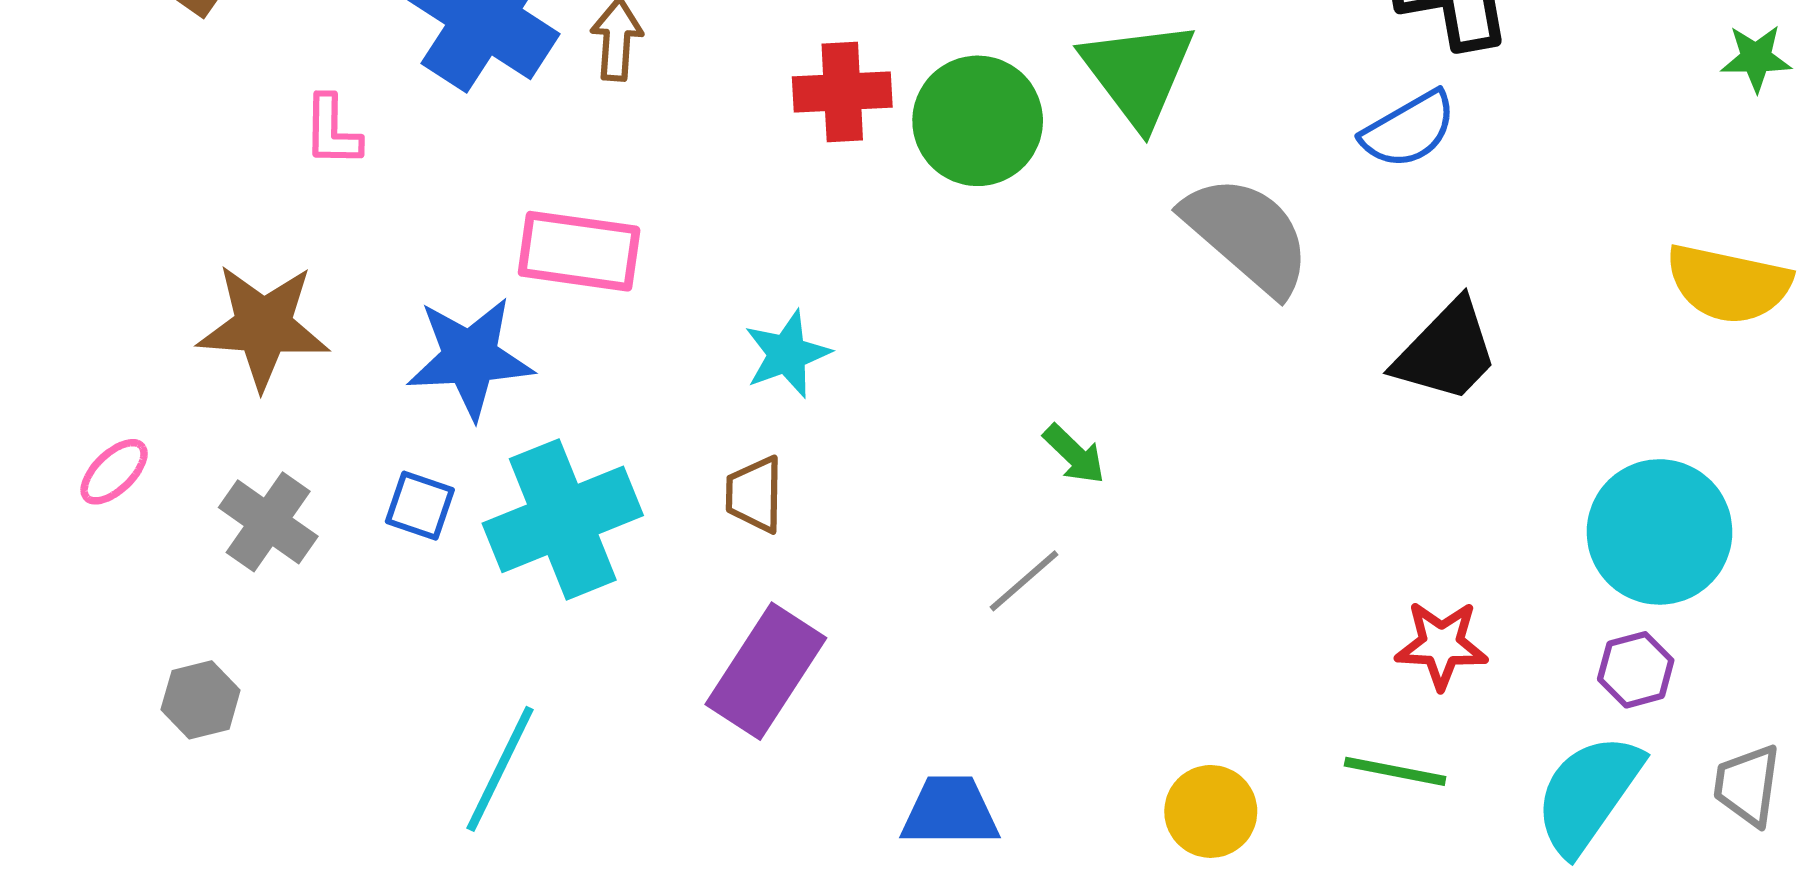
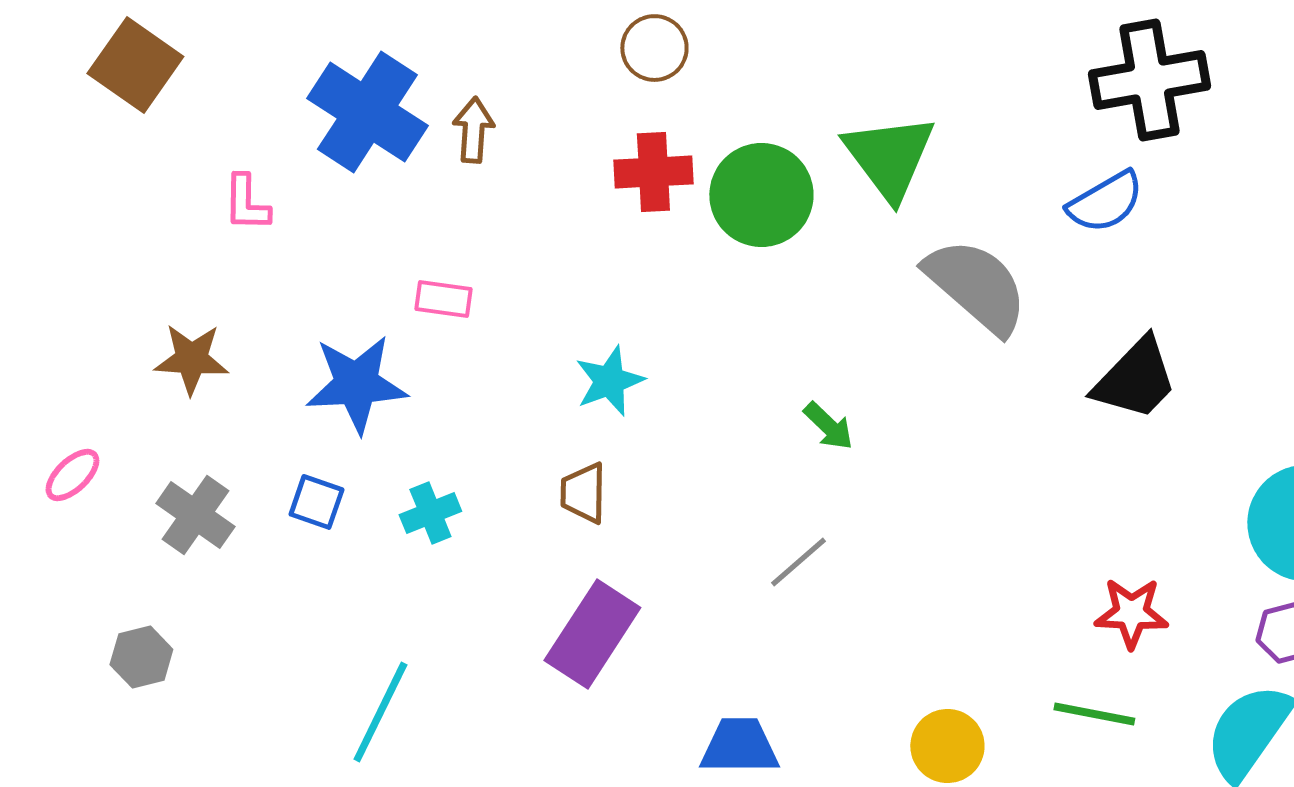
pink rectangle: (579, 251) -> (443, 299), size x0.6
brown star: (263, 326) -> (191, 359), size x0.7
green arrow: (1074, 454) -> (828, 426), moved
cyan cross: (563, 519) -> (430, 513), size x0.5

